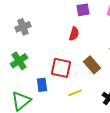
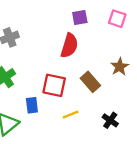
red semicircle: (74, 34) -> (69, 46), size x1.5

